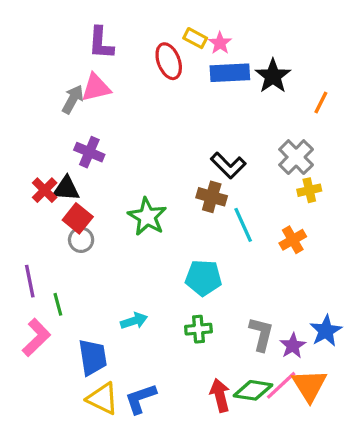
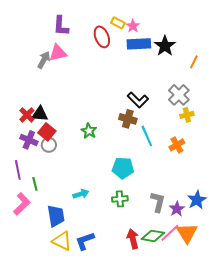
purple cross: (89, 152) -> (29, 140), moved
green star: (147, 217) -> (89, 131), size x0.7

